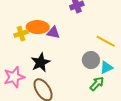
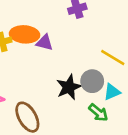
black star: (41, 62) -> (69, 87), moved
green arrow: (97, 84) -> (98, 113), turned 84

